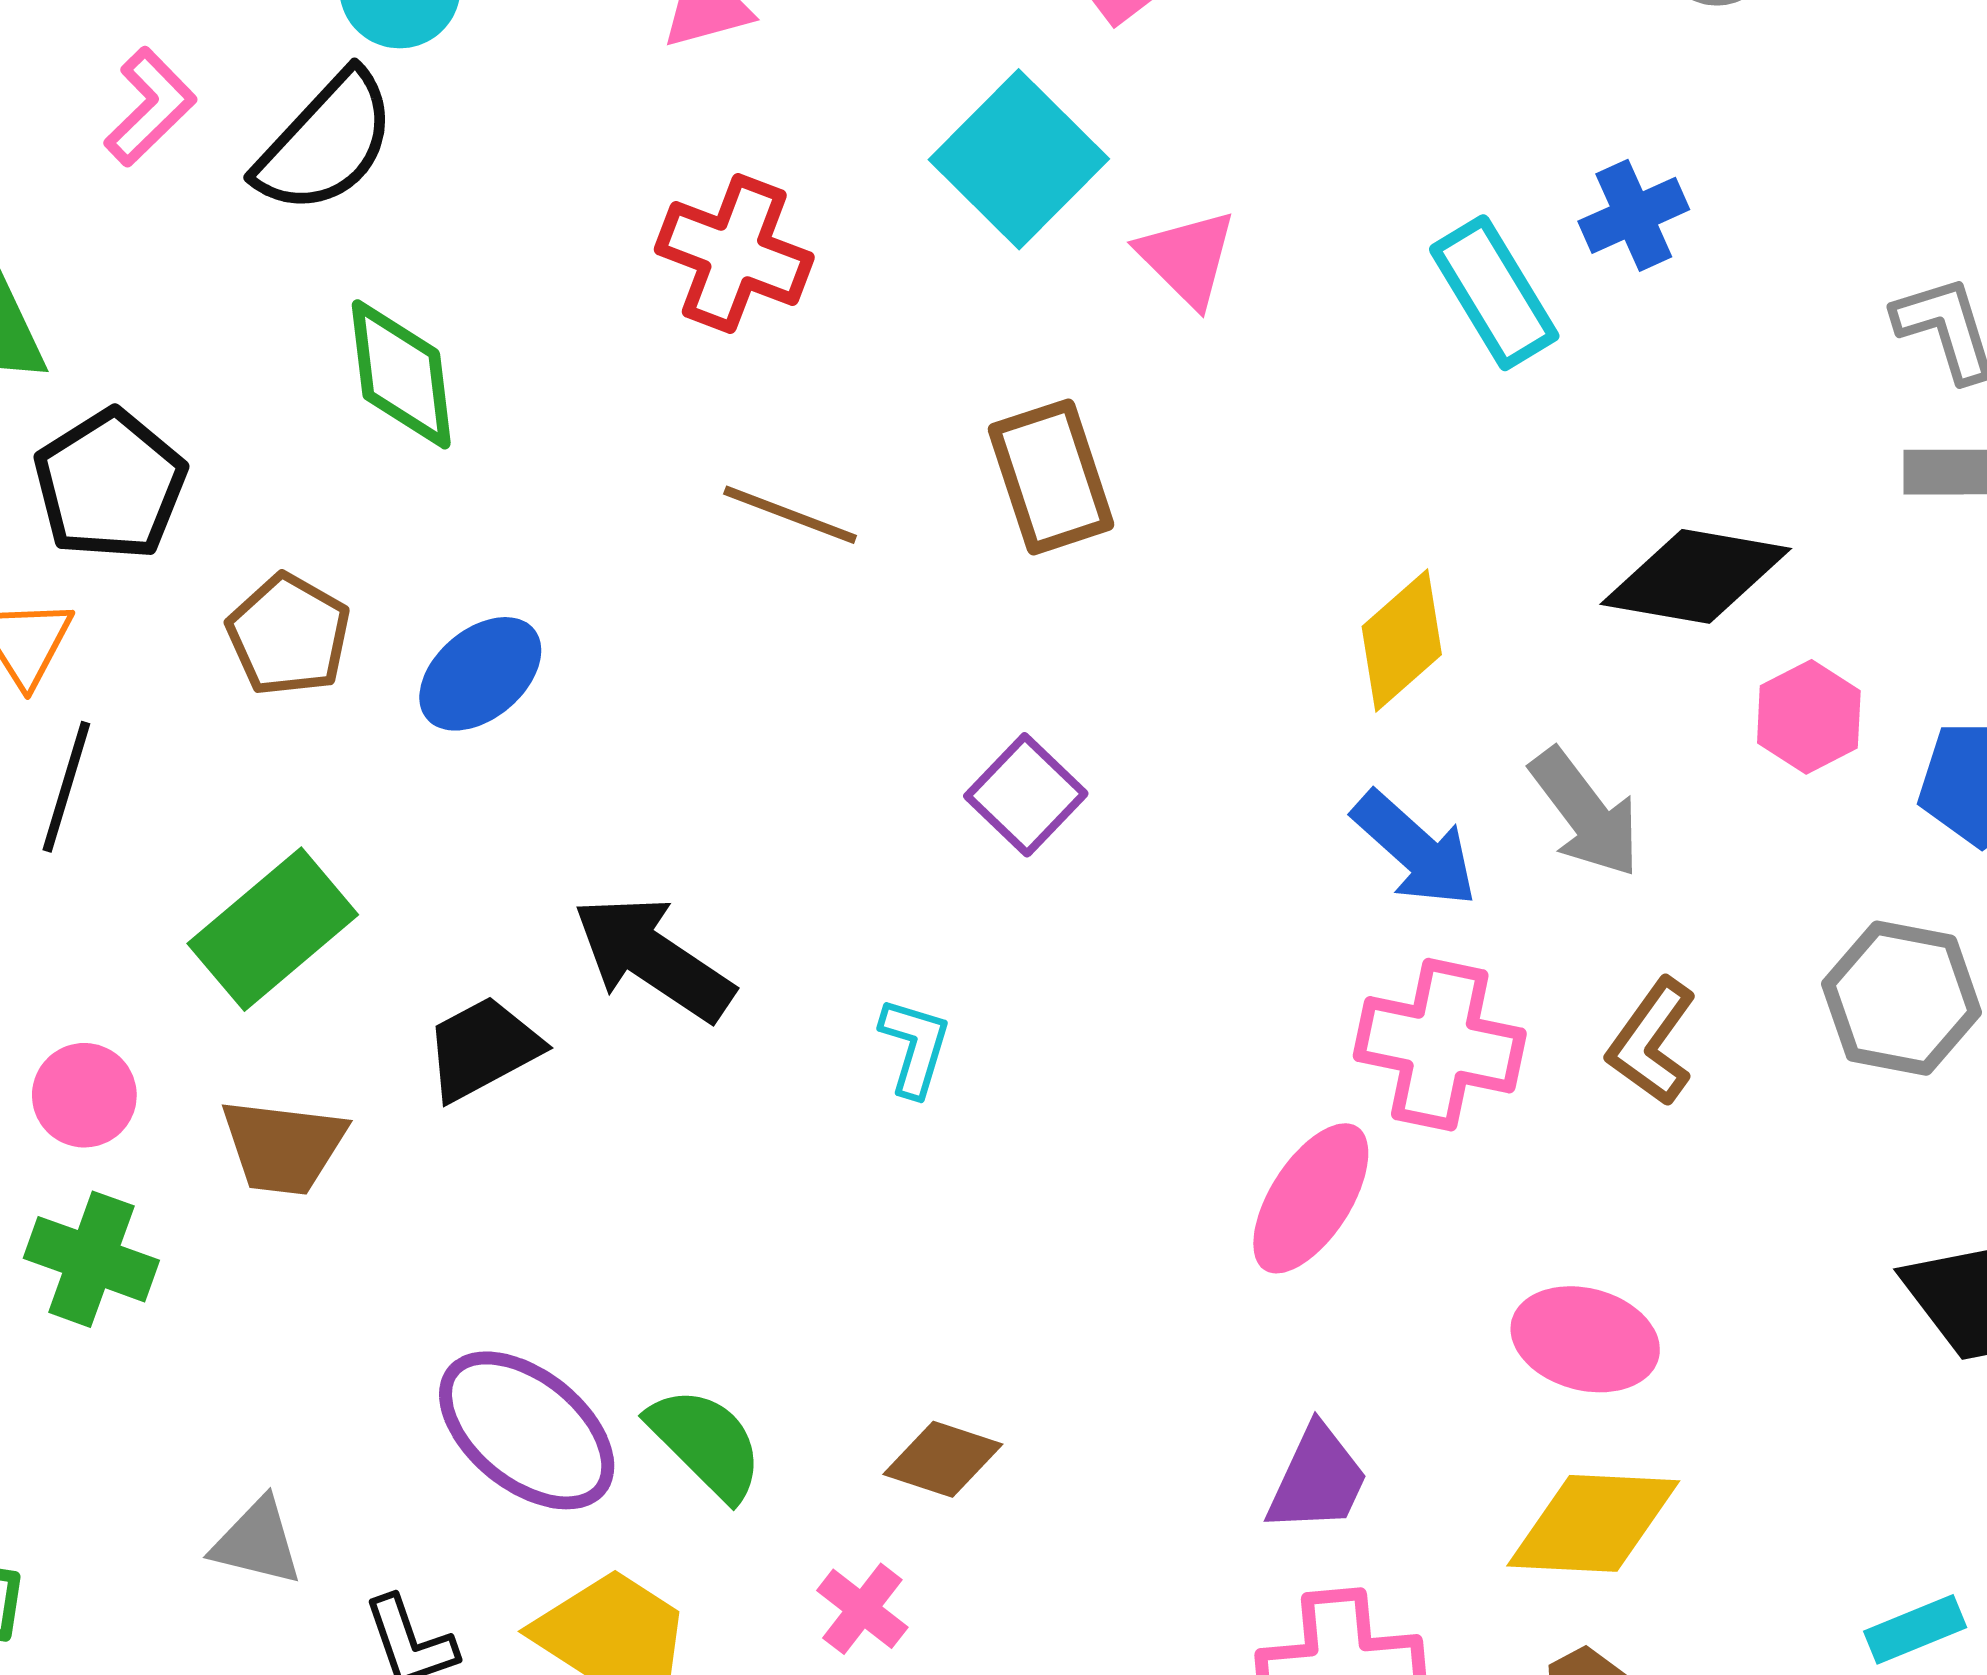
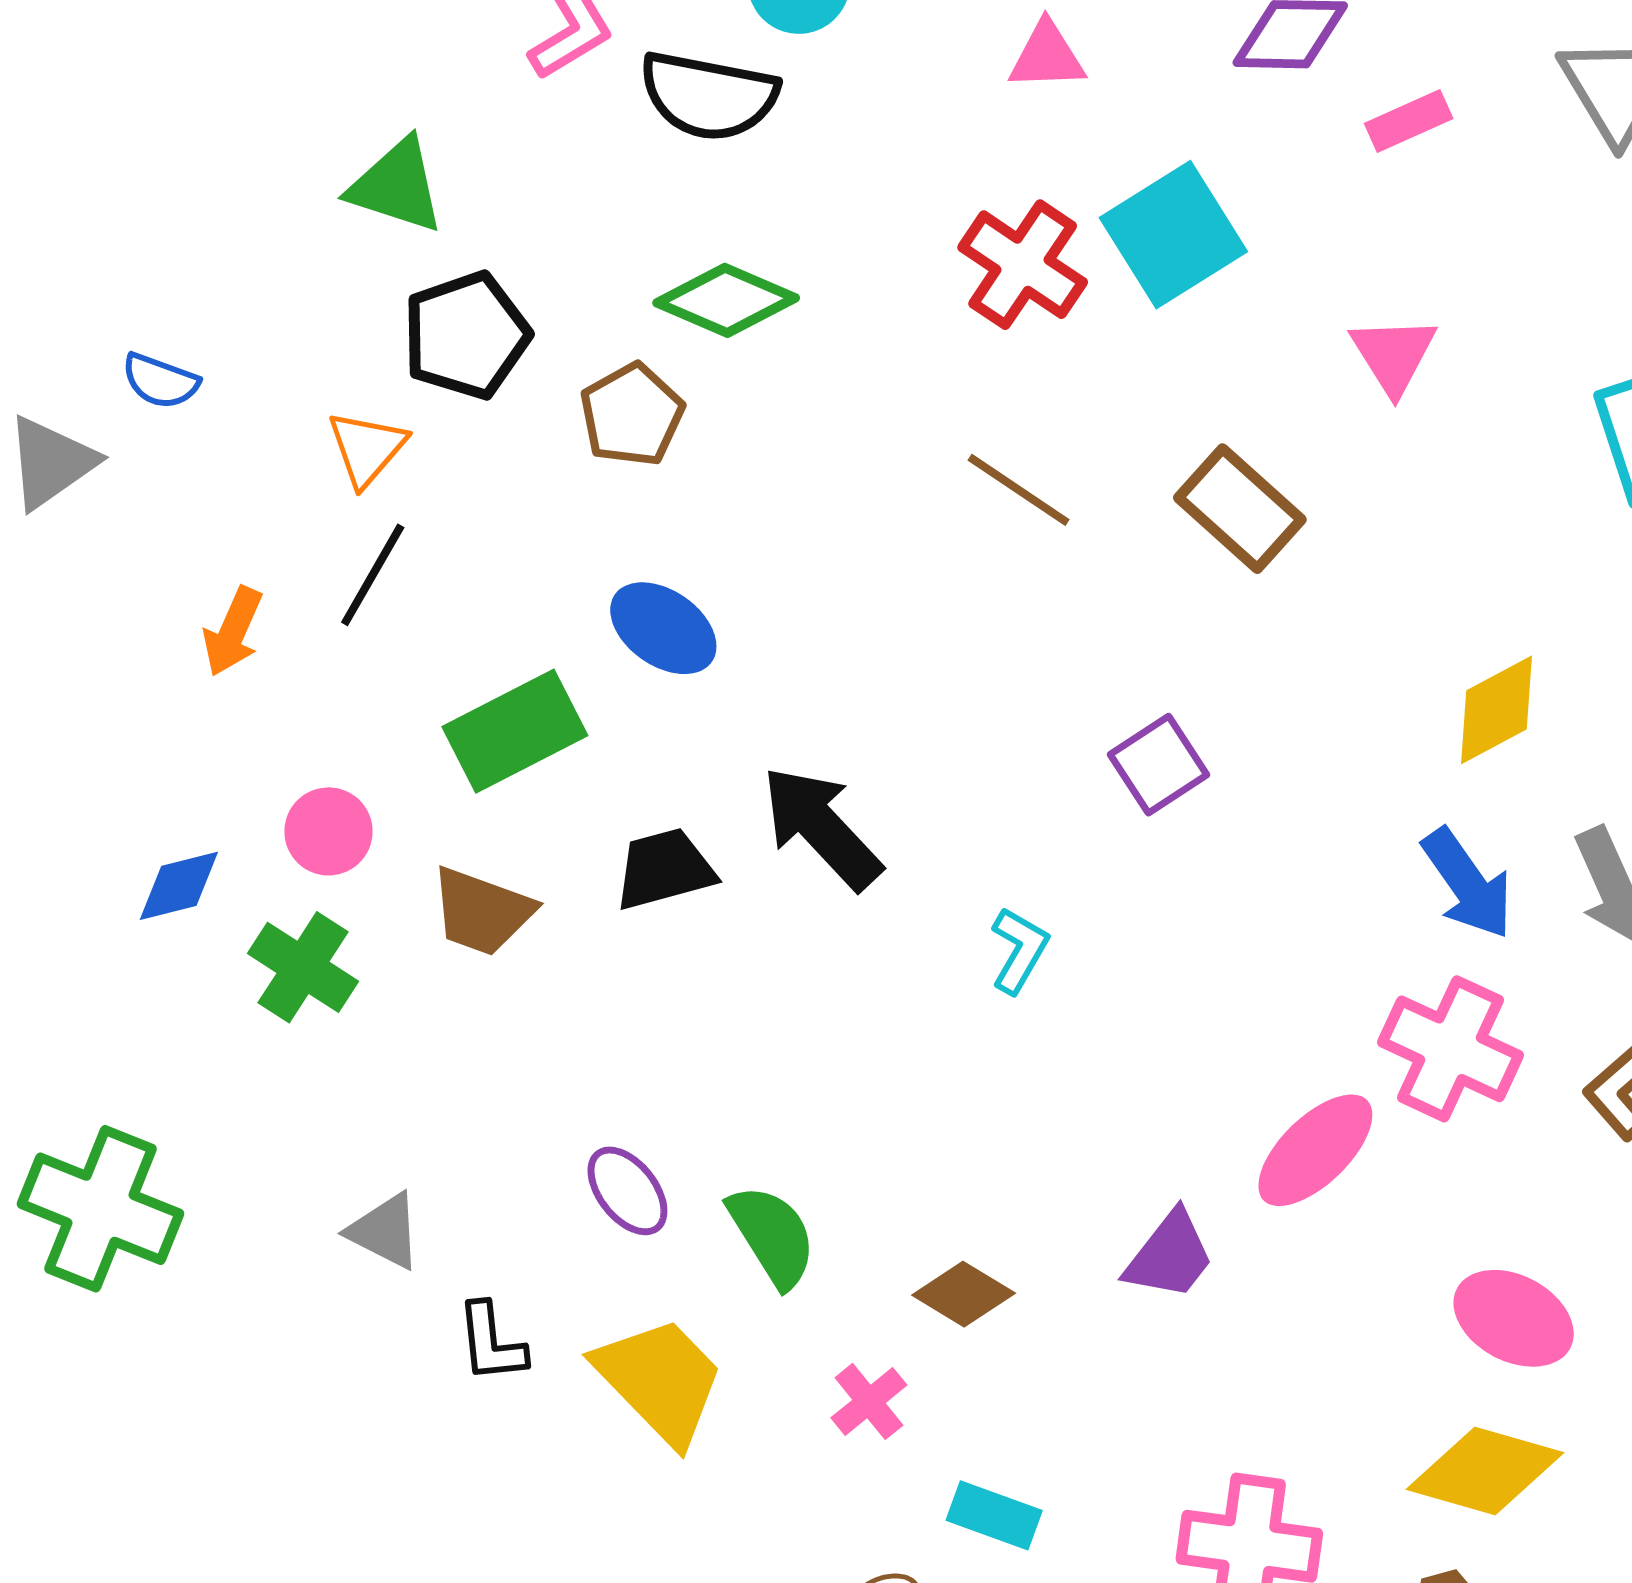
black semicircle: (326, 143) -> (709, 96), turned 45
cyan square: (1019, 159) -> (1173, 235), moved
green diamond: (401, 374) -> (726, 300), turned -73
brown rectangle: (1051, 477) -> (1240, 509), turned -43
brown pentagon: (289, 635) -> (632, 415), moved
blue ellipse: (480, 674) -> (663, 628), moved, turned 62
purple ellipse: (527, 1430) -> (627, 1191), size x0.6
purple trapezoid: (1317, 1479) -> (1170, 1256), moved

